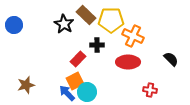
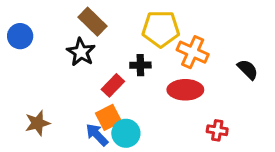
brown rectangle: (86, 15) -> (93, 22), moved
black star: (64, 24) -> (81, 52), moved
black semicircle: (171, 59) -> (248, 69), moved

